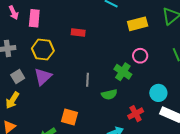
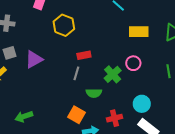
red rectangle: (78, 32) -> (84, 55), moved, turned -32
yellow hexagon: (43, 50) -> (64, 25), moved
orange square: (70, 117) -> (77, 115), moved

